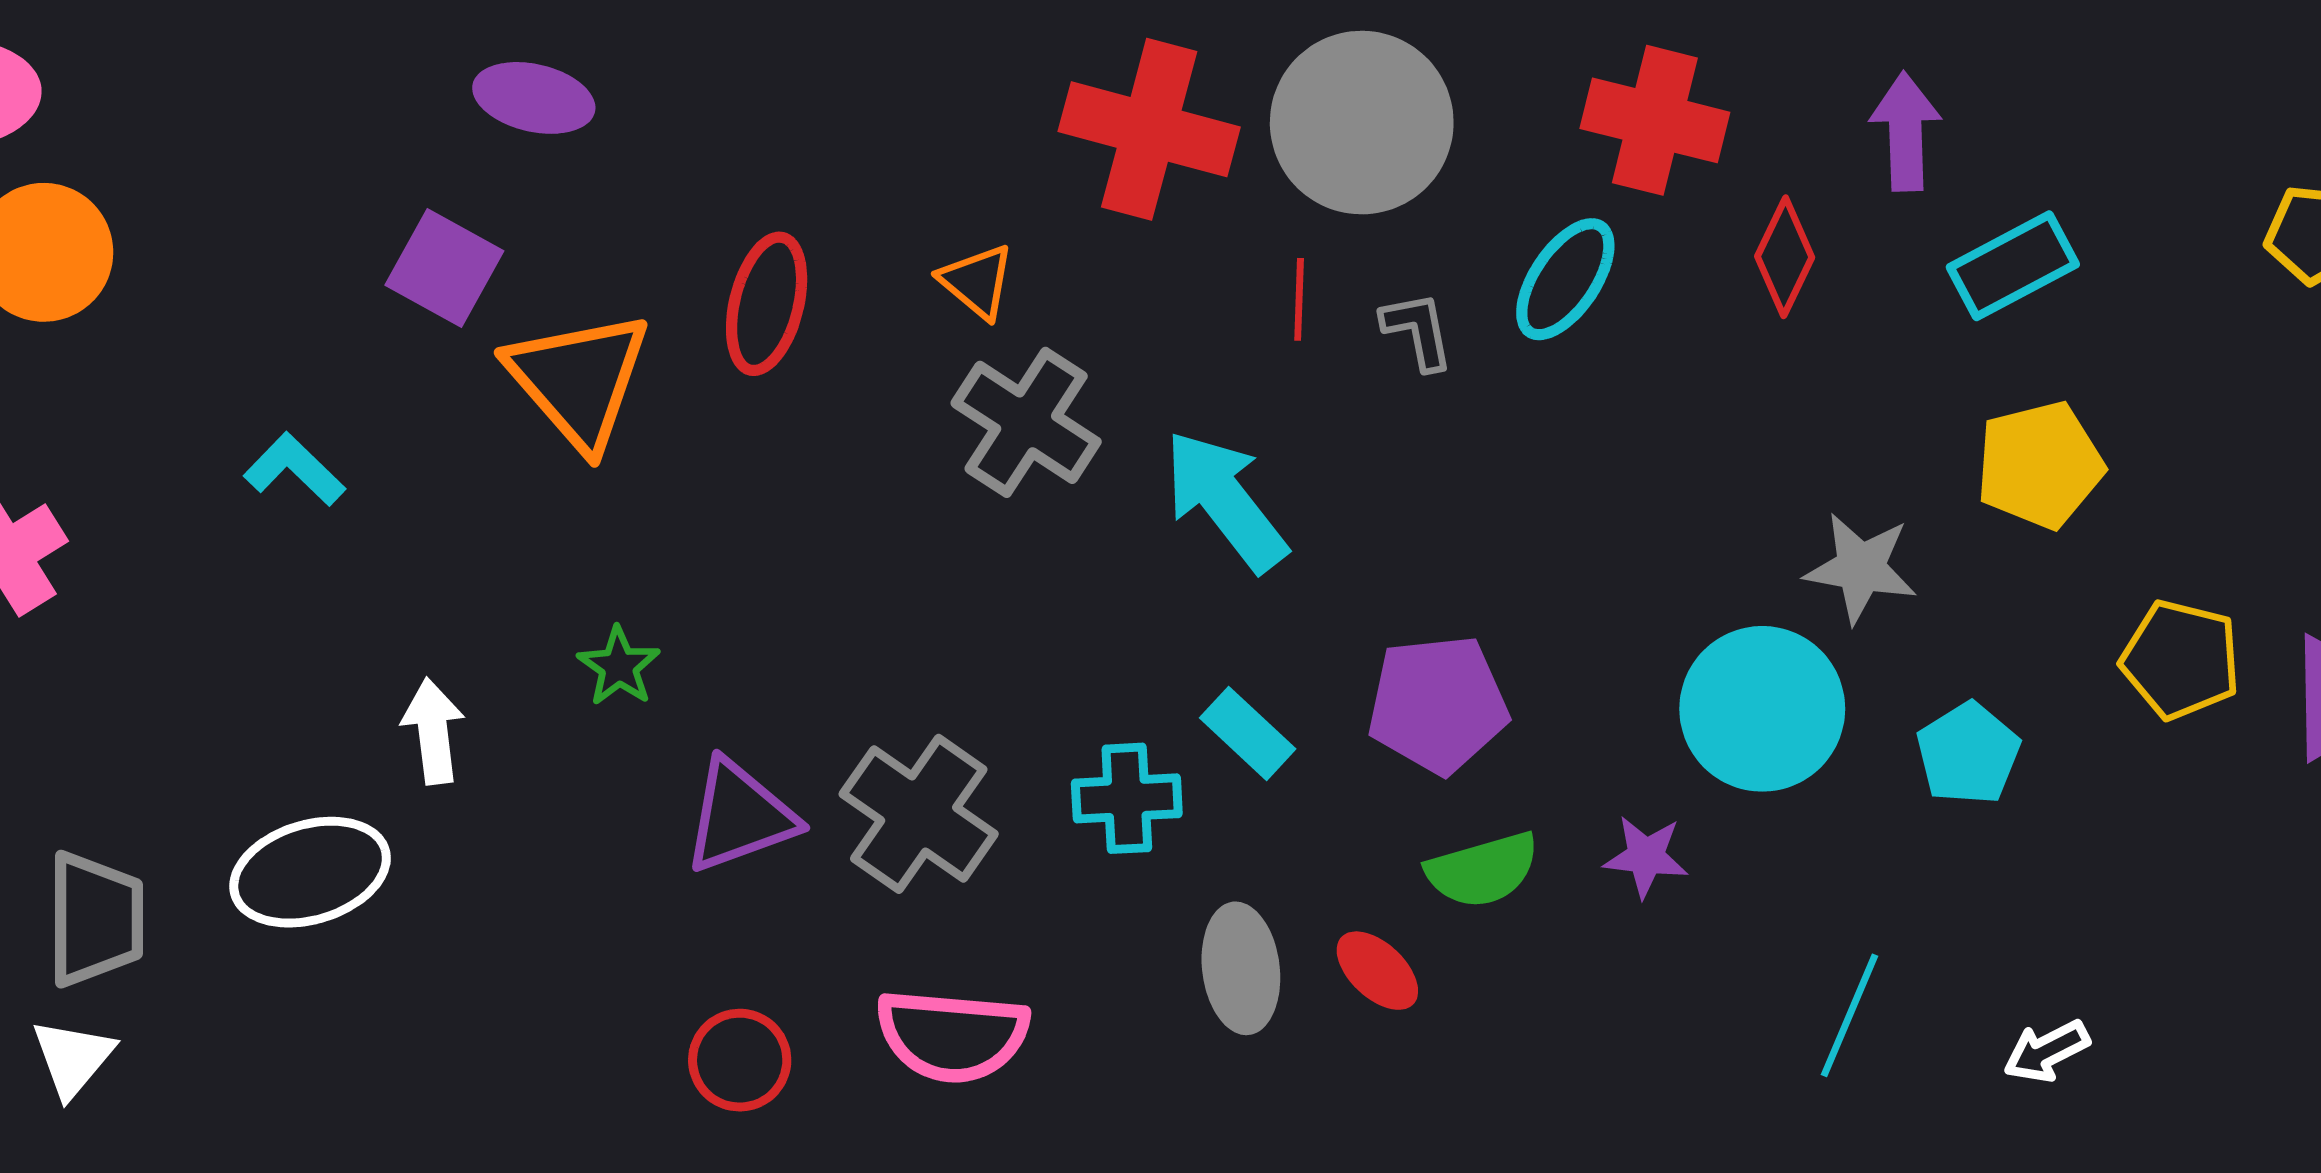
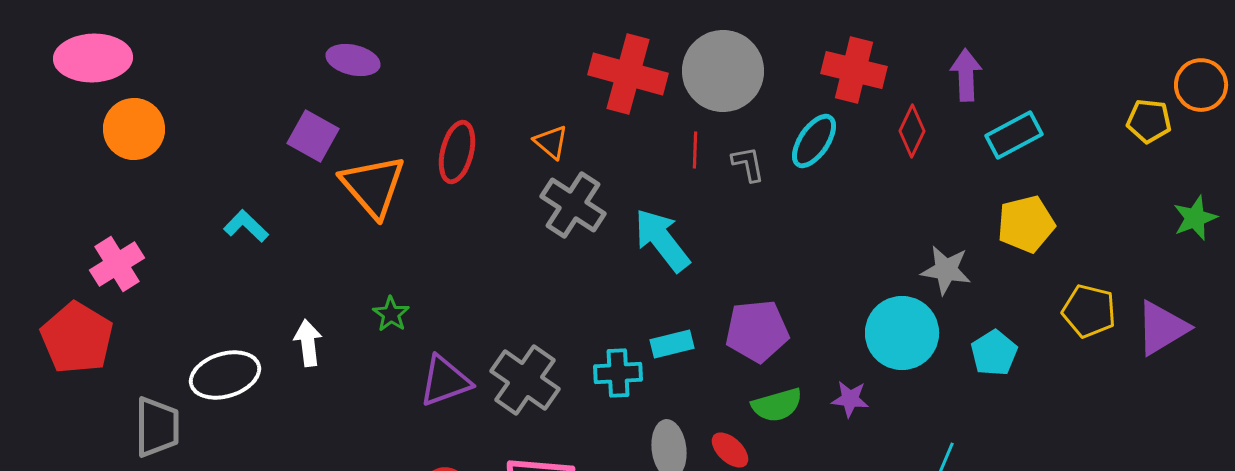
cyan rectangle: (1248, 733) -> (672, 344), turned -57
white ellipse: (310, 872) -> (225, 375), moved

